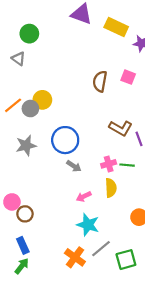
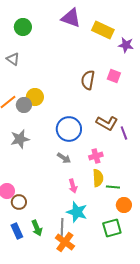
green circle: (29, 34) -> (23, 27), moved
blue circle: (65, 140) -> (69, 129), moved
green line: (127, 165) -> (113, 187), moved
pink arrow: (84, 197) -> (73, 186), turned -80
gray line: (101, 249) -> (62, 228), moved, turned -48
green square: (126, 260) -> (112, 228), moved
green arrow: (22, 266) -> (37, 228), moved, turned 119

